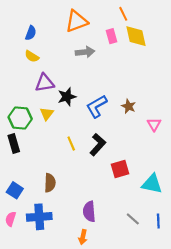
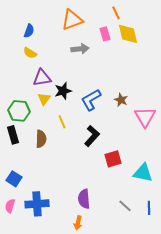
yellow triangle: (47, 114) -> (44, 99), moved
pink triangle: (154, 124) -> (145, 117), size x1.6
yellow line: (71, 143) -> (62, 122), moved
brown semicircle: (50, 183) -> (41, 139), moved

